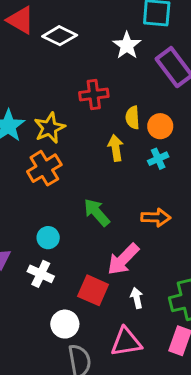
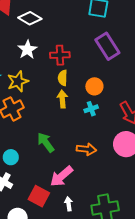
white star: (127, 45) -> (27, 50), moved
red cross: (94, 95) -> (60, 55), moved
yellow semicircle: (133, 118) -> (63, 78), moved

